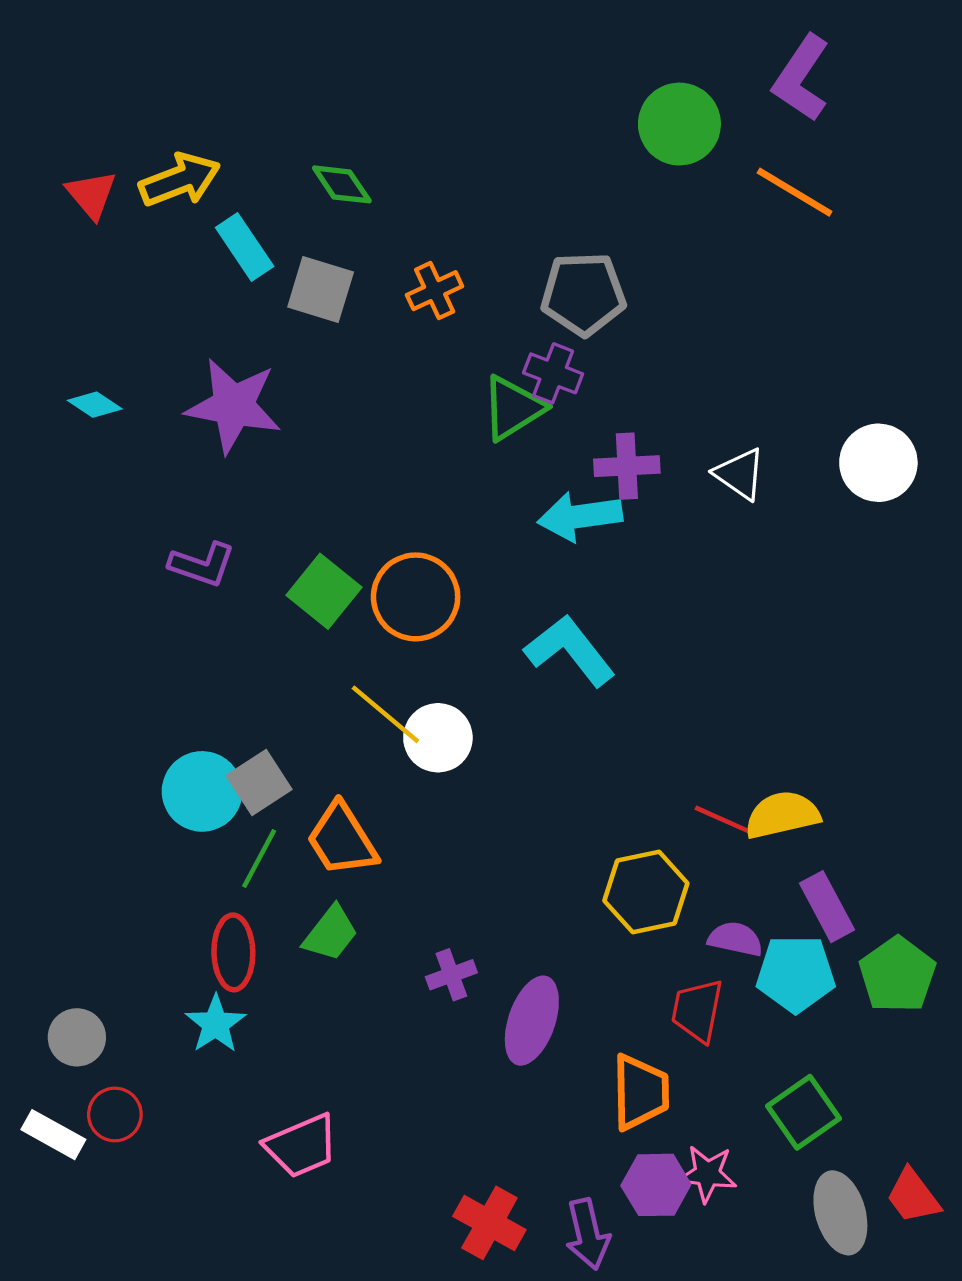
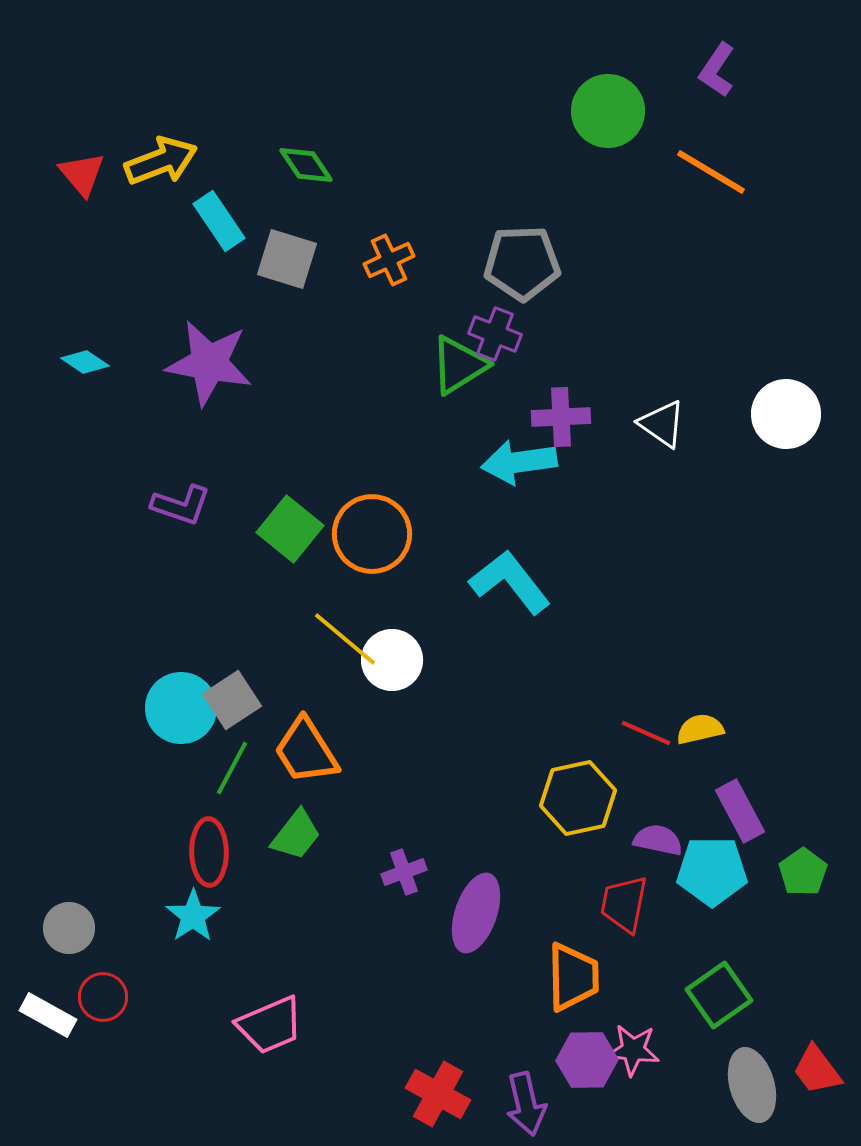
purple L-shape: (801, 78) -> (717, 70), size x0.7
yellow semicircle: (782, 815) -> (700, 729), size x0.7
green pentagon: (897, 975) -> (803, 872), size x0.7

